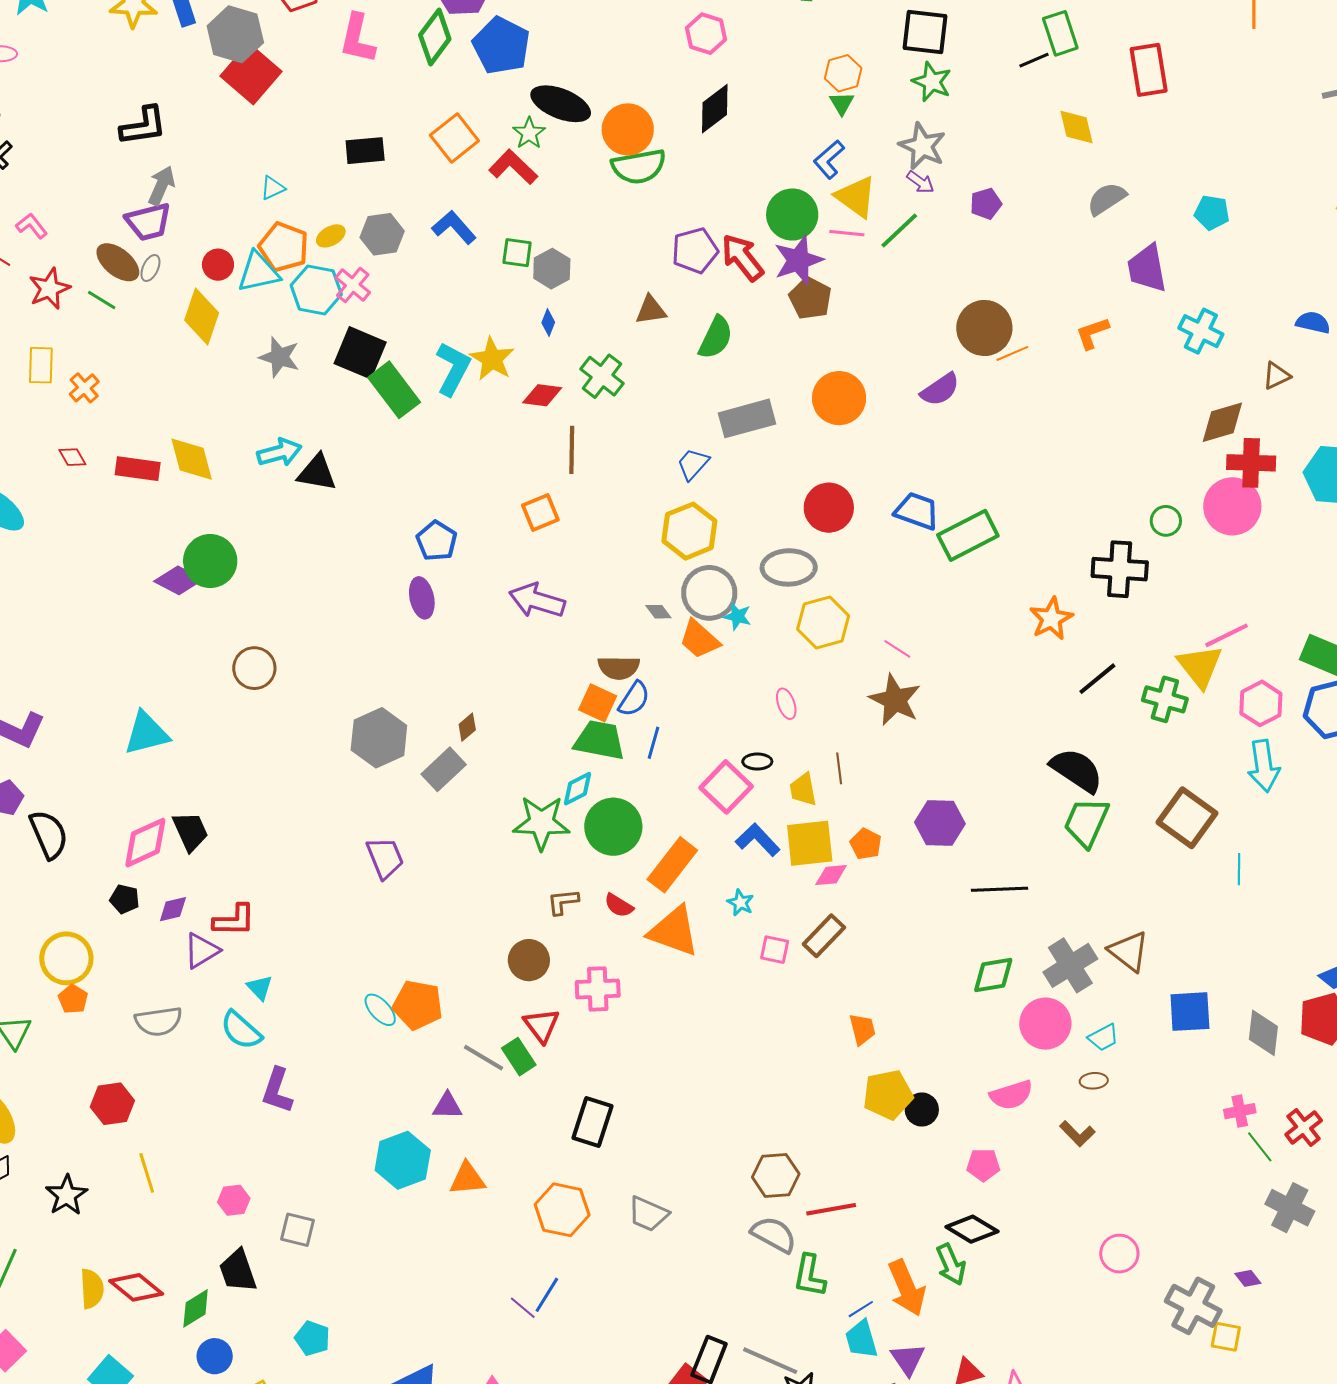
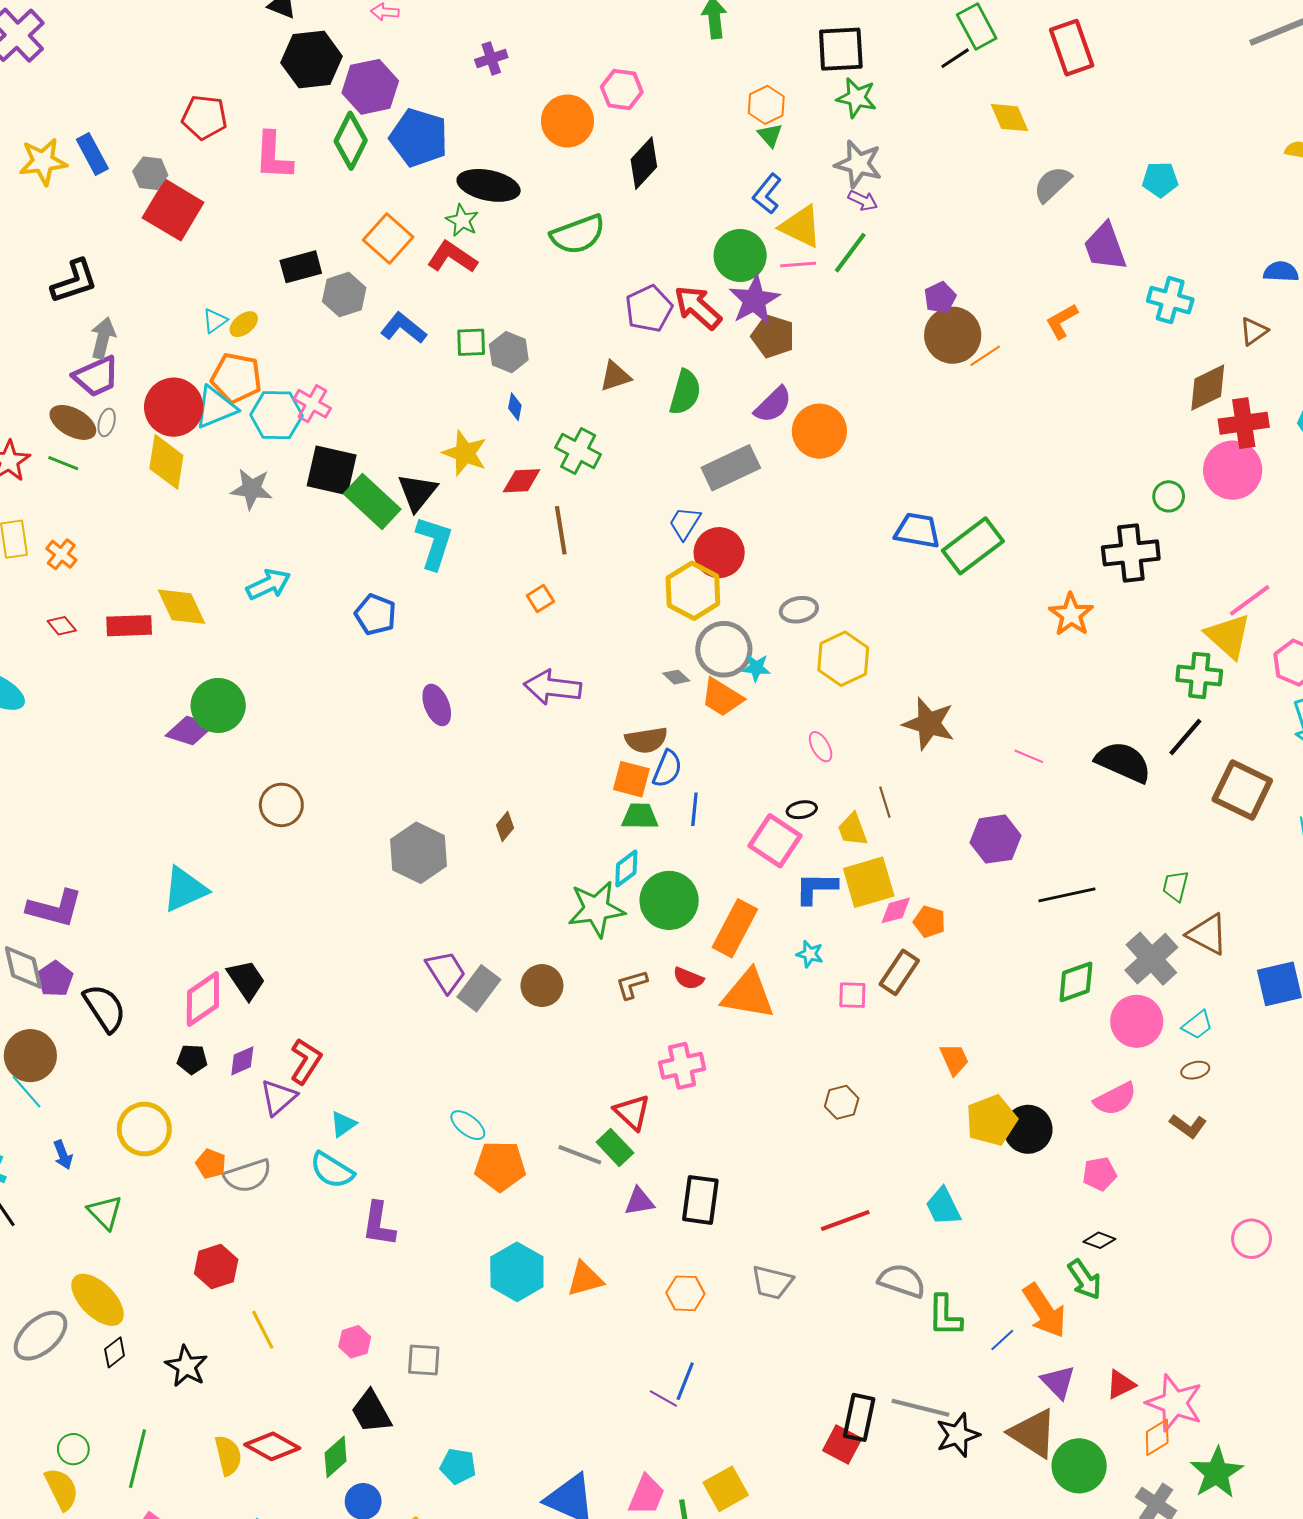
gray hexagon: (235, 34) -> (150, 173), size x0.6
orange circle: (628, 129) -> (567, 121), moved
purple pentagon: (986, 204) -> (940, 298), moved
gray hexagon: (382, 234) -> (344, 295), moved
yellow ellipse: (331, 236) -> (244, 324), moved
red circle: (218, 265) -> (174, 407), size x1.8
cyan L-shape: (453, 369) -> (434, 543), moved
purple semicircle: (940, 390) -> (773, 405), moved
black triangle: (317, 473) -> (417, 492), moved, turned -51
red circle: (829, 508) -> (719, 553), moved
orange square: (540, 512) -> (540, 599), size x0.7
blue pentagon: (437, 541) -> (375, 615), moved
gray ellipse: (789, 567) -> (799, 610), size x0.7
pink line: (897, 649) -> (1029, 756), moved
black line: (1097, 679) -> (1185, 737), moved
green trapezoid: (600, 740) -> (640, 816), size x0.7
gray rectangle: (444, 769) -> (479, 988), moved
green trapezoid: (1086, 822) -> (1175, 886), moved, size x0.6
blue L-shape: (758, 840) -> (816, 888), turned -36
orange pentagon: (866, 844) -> (929, 922), moved
red L-shape: (234, 920) -> (306, 1061), turned -48
brown circle: (529, 960) -> (542, 986), moved
cyan triangle: (260, 988) -> (343, 1124), turned 48
orange pentagon: (73, 999) -> (211, 1164), moved
orange pentagon: (418, 1005) -> (500, 1166), moved
purple triangle: (447, 1106) -> (639, 1201), moved
black circle: (922, 1109) -> (1028, 1129), size x1.4
brown hexagon: (776, 1176) -> (842, 1102), moved, size x0.7
red line: (831, 1209) -> (845, 1221), moved
orange hexagon: (562, 1210) -> (685, 1293), size x0.7
black diamond: (972, 1229) -> (1099, 1240), size x0.6
cyan trapezoid: (861, 1339) -> (943, 1206), moved

